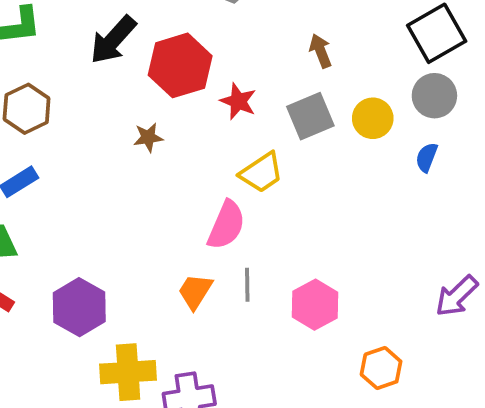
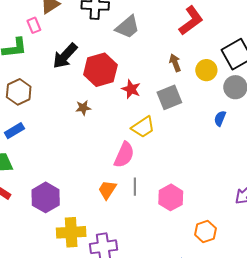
yellow circle: (373, 118) -> (206, 70), moved
blue semicircle: (427, 157) -> (220, 118), moved

